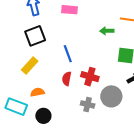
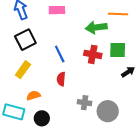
green arrow: (107, 31) -> (96, 27), size x1.5
red cross: (90, 77) -> (93, 54), moved
gray circle: (111, 96) -> (108, 111), moved

